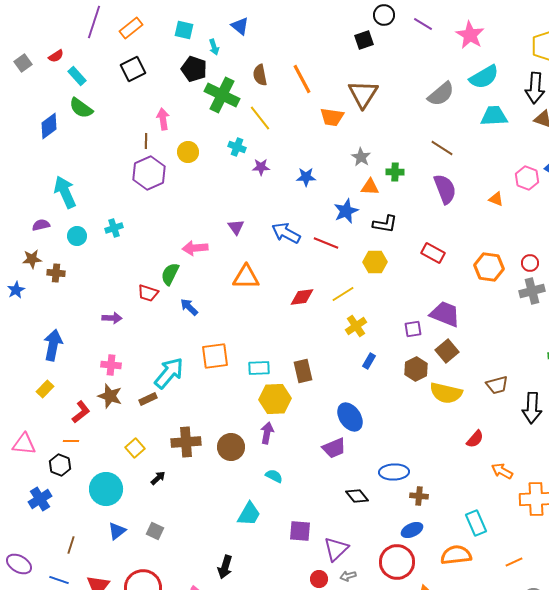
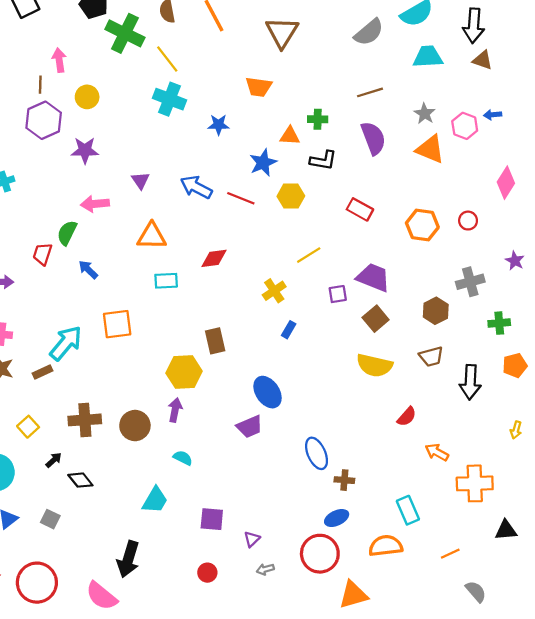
orange trapezoid: (332, 117) -> (259, 87), moved
cyan cross: (237, 147) -> (169, 99), moved, size x1.6
brown line: (442, 148) -> (370, 92), turned -50
gray star: (361, 157) -> (425, 114), moved
purple star: (261, 167) -> (85, 150), moved, size x1.4
orange triangle: (496, 199) -> (430, 149), size x1.8
black L-shape: (385, 224) -> (323, 160), moved
yellow hexagon: (375, 262) -> (291, 196), moved
gray cross: (532, 291) -> (470, 282), moved
red trapezoid: (148, 293) -> (42, 254), turned 90
yellow line: (343, 294) -> (309, 255), moved
cyan rectangle: (259, 368) -> (166, 281), moved
brown hexagon: (416, 369) -> (436, 311), moved
blue ellipse: (394, 472) -> (317, 453), turned 68
black diamond: (357, 496) -> (80, 480), moved
purple triangle: (336, 549) -> (252, 539), size x0.6
black arrow: (225, 567) -> (128, 559), size x1.4
red circle: (319, 579) -> (207, 573), moved

